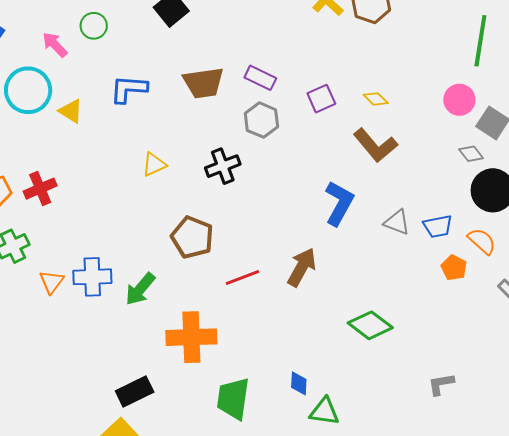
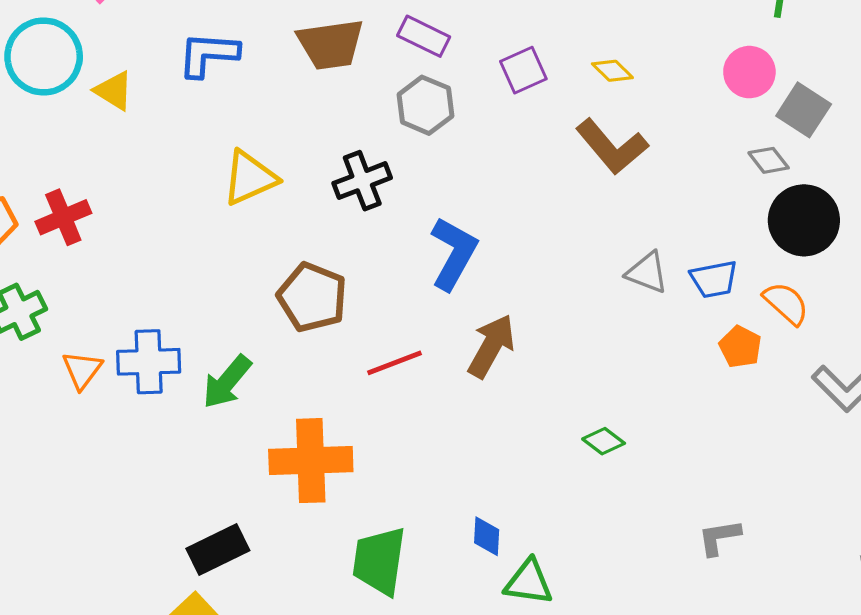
yellow triangle: (154, 164) -> (250, 178), size x1.4
blue L-shape: (339, 203) -> (454, 253), moved
green diamond: (370, 325) -> (604, 441), size x0.6

